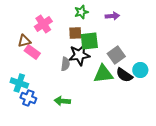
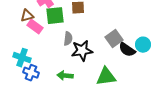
green square: (89, 41) -> (55, 16), moved
black star: (79, 55) -> (82, 51), moved
gray square: (116, 55) -> (114, 39), moved
green triangle: (103, 74) -> (106, 77), moved

